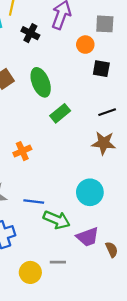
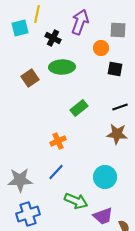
green ellipse: (41, 82) -> (62, 67), moved, turned -70
orange cross: (22, 151) -> (58, 141), moved
blue line: (34, 201) -> (56, 172), moved, turned -54

